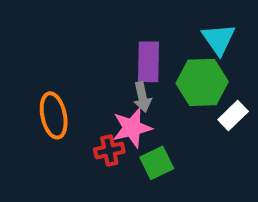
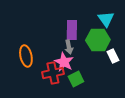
white rectangle: (233, 115) -> (113, 56), turned -72
pink star: (132, 128) -> (64, 62), turned -30
red cross: (109, 150) -> (53, 73), size x1.5

